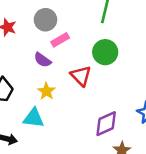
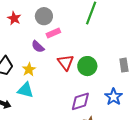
green circle: (105, 52) -> (87, 66), moved
yellow star: (46, 91) -> (29, 69), moved

